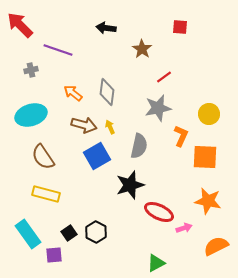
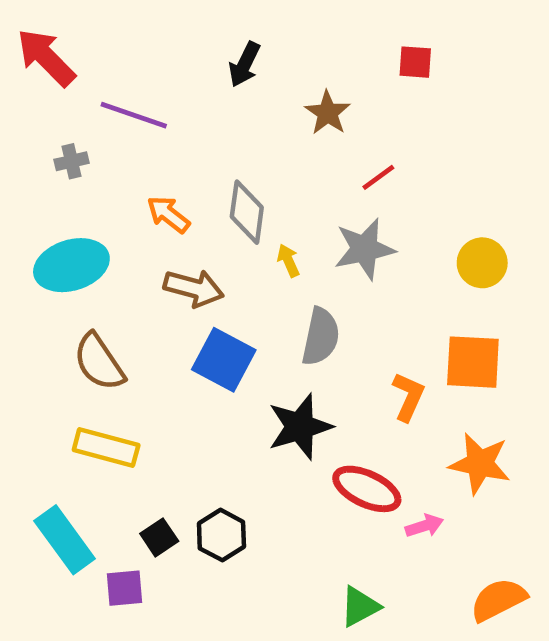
black arrow: (106, 28) -> (245, 64), turned -72
yellow arrow: (110, 127) -> (288, 261), moved
orange L-shape: (181, 136) -> (408, 397), moved
blue square: (97, 156) -> (224, 360), turned -32
orange semicircle: (216, 246) -> (498, 600), moved

